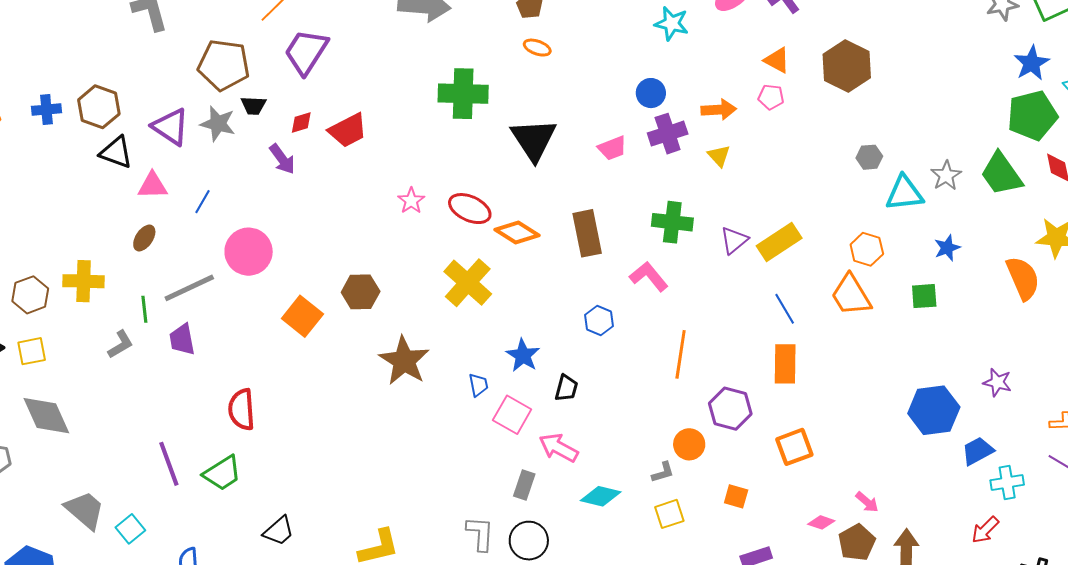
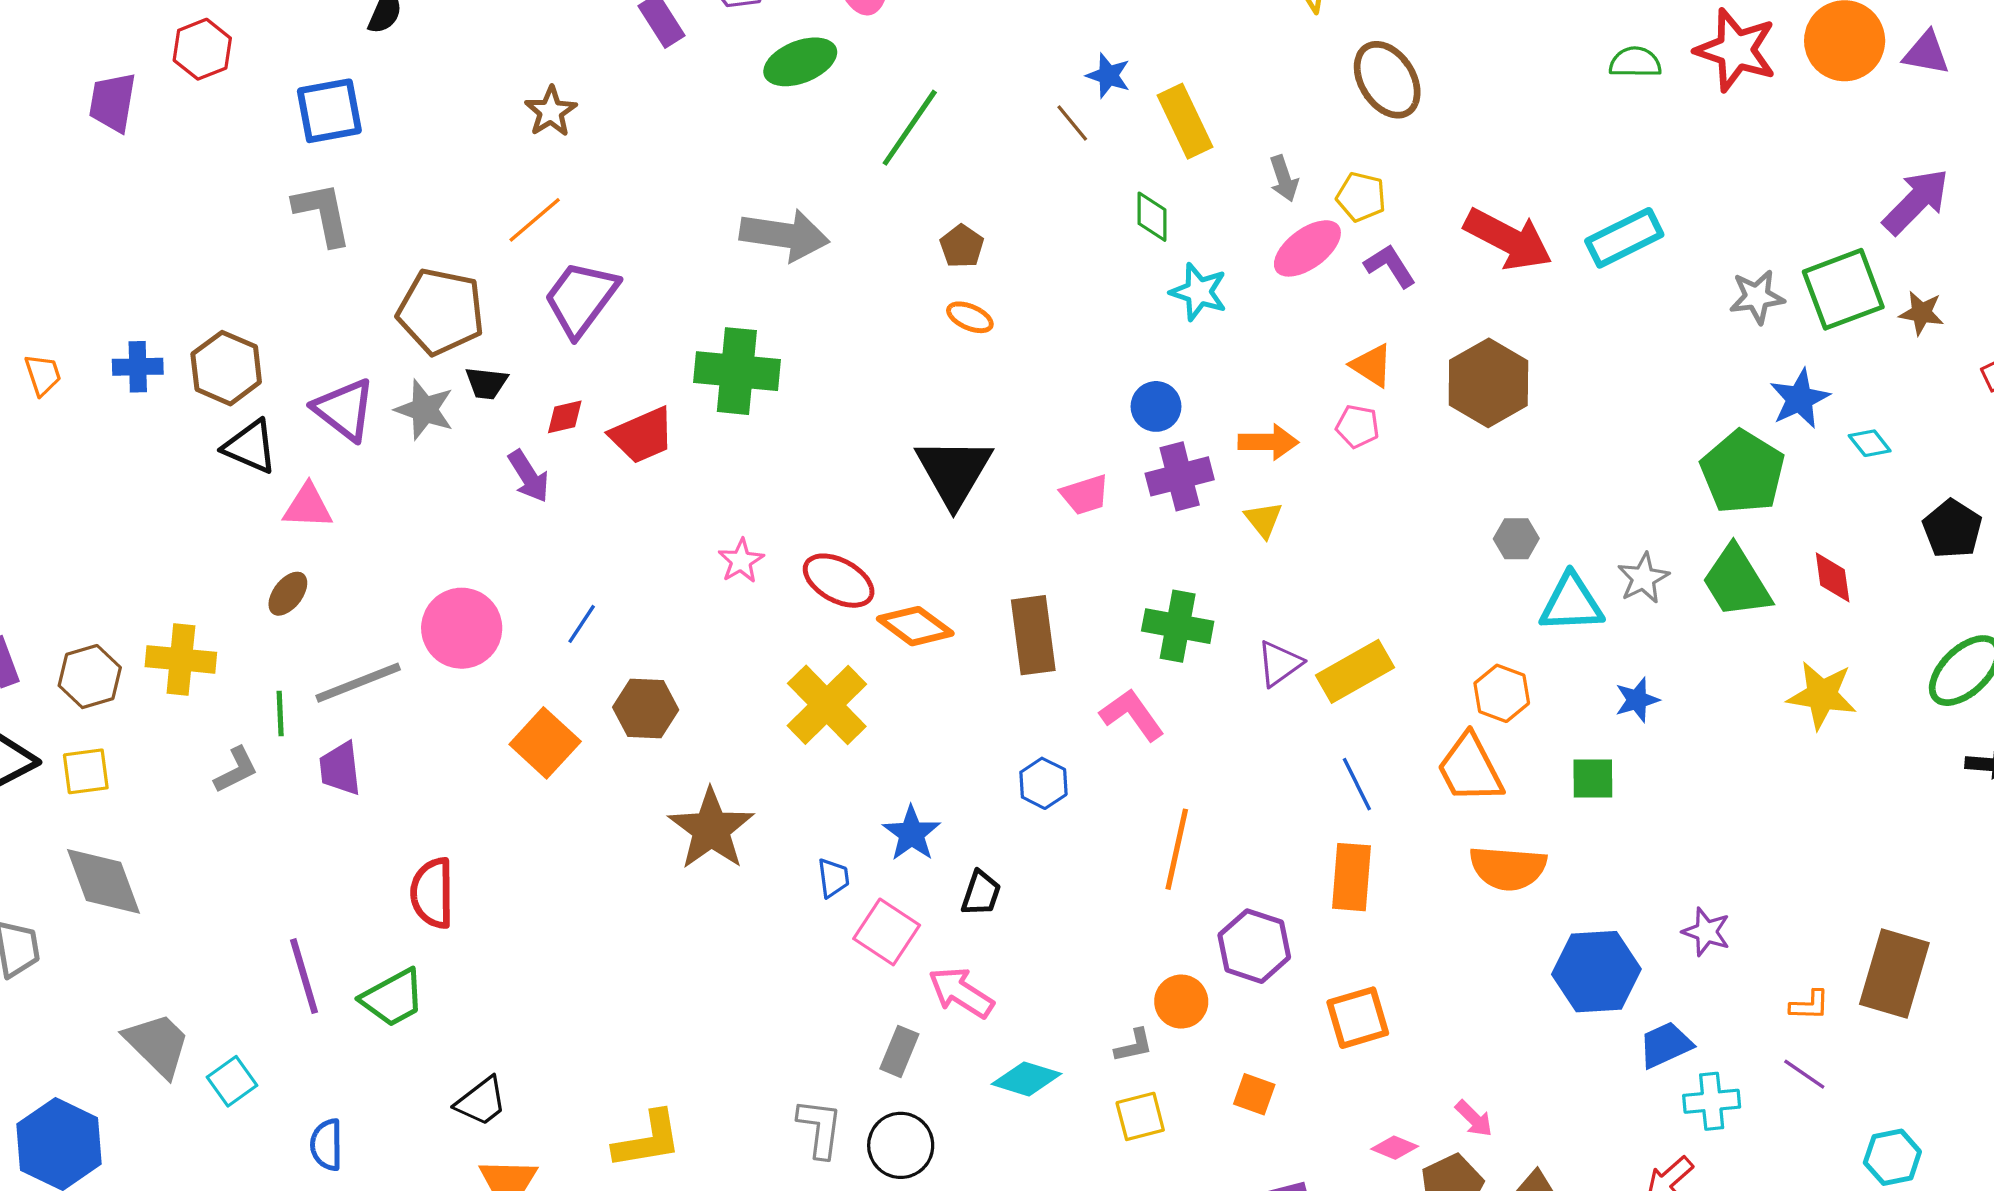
green cross: (463, 94) -> (737, 371), moved
green pentagon: (1032, 115) -> (1743, 472), moved, turned -30
blue line: (202, 202) -> (582, 624), moved
orange semicircle: (1023, 278) -> (1508, 868), moved, turned 114

